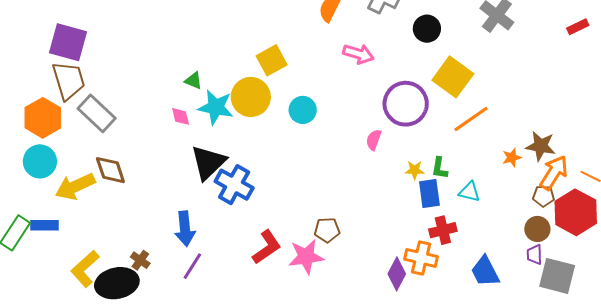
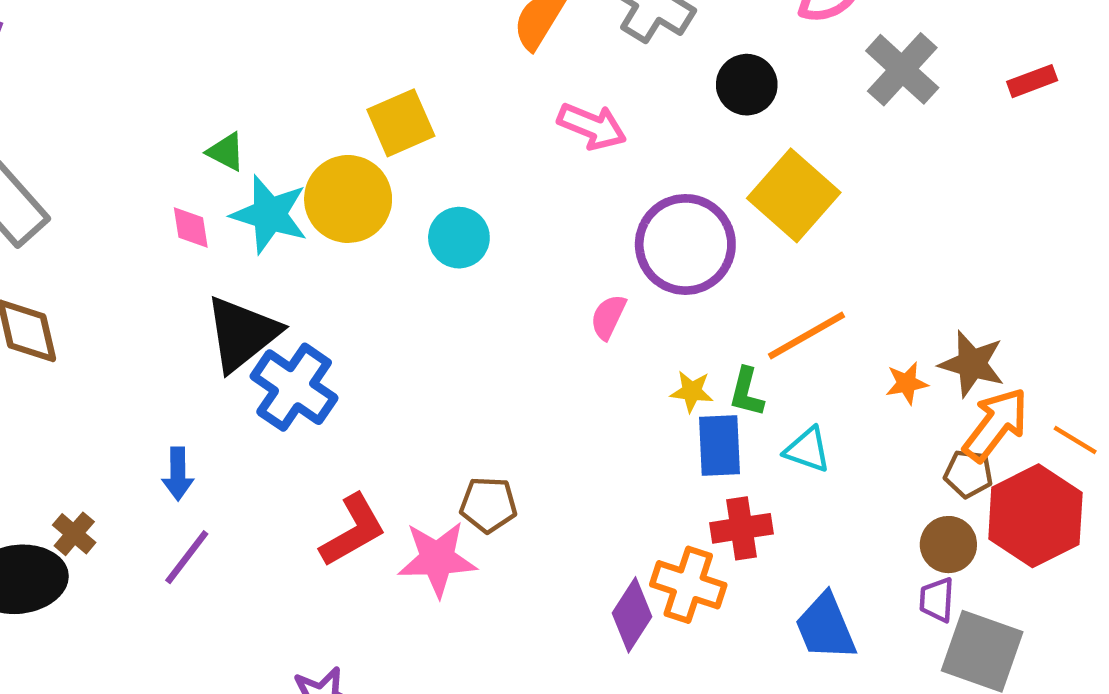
red rectangle: (578, 27) -> (1032, 81), moved
orange line: (471, 119) -> (806, 336), moved
blue arrow: (185, 229) -> (178, 474), size x0.7

